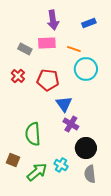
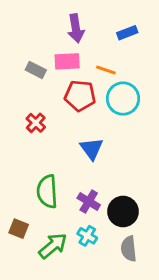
red cross: (18, 76) -> (36, 123), moved
red pentagon: (48, 80) -> (80, 96), moved
purple cross: (71, 124) -> (89, 201), moved

